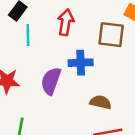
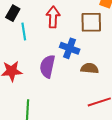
blue cross: (81, 63) -> (70, 48), turned 30
brown semicircle: (101, 102) -> (90, 68), moved

